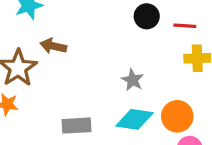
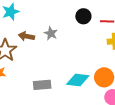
gray star: (133, 80) -> (51, 33), moved

